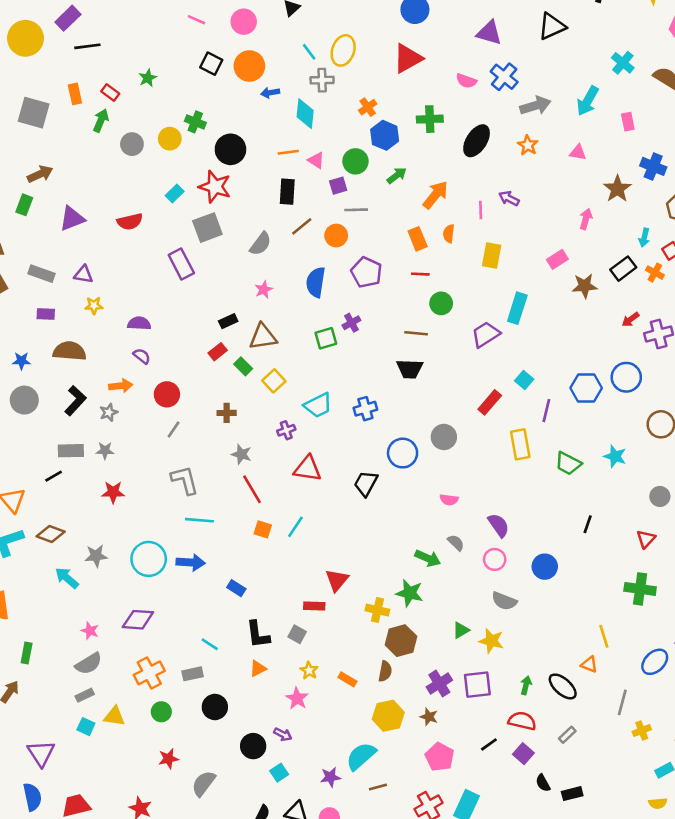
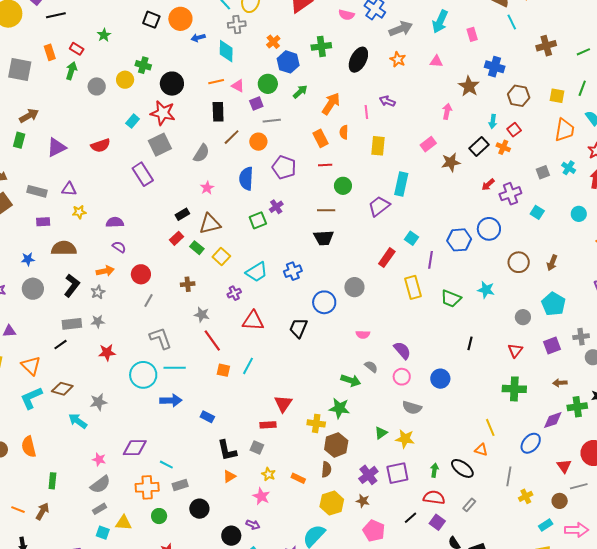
cyan circle: (149, 559) -> (143, 375), moved
cyan line: (210, 644) -> (166, 465), moved
orange cross: (149, 673) -> (147, 487), turned 30

